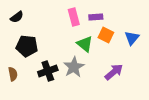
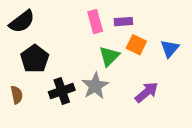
black semicircle: (17, 17) -> (22, 22), size x1.5
green triangle: (85, 44) -> (109, 56), turned 36
black pentagon: (27, 46) -> (35, 59), turned 30

